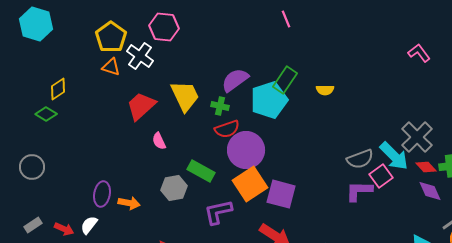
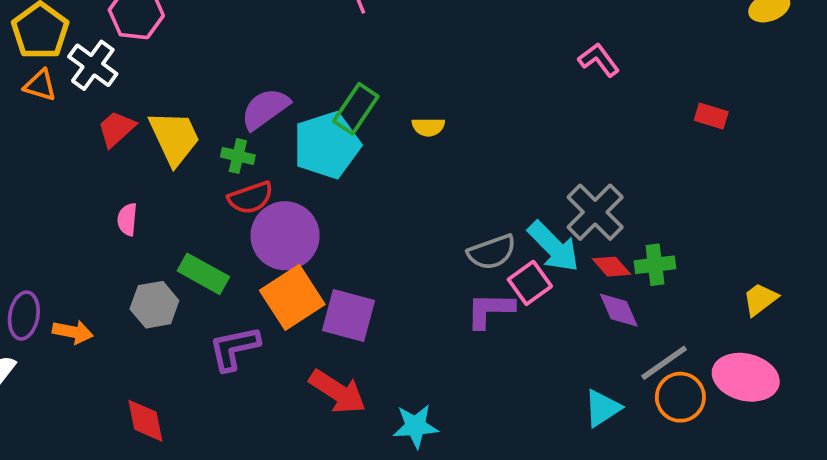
red trapezoid: (141, 106) -> (116, 129), moved, size x0.7
pink semicircle: (159, 141) -> (127, 219), turned 30

